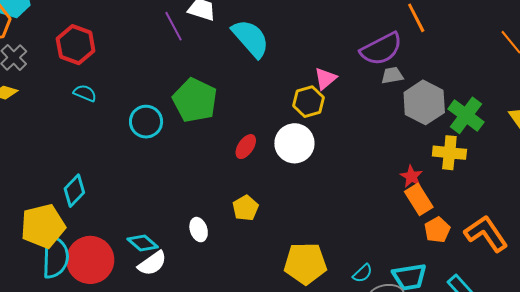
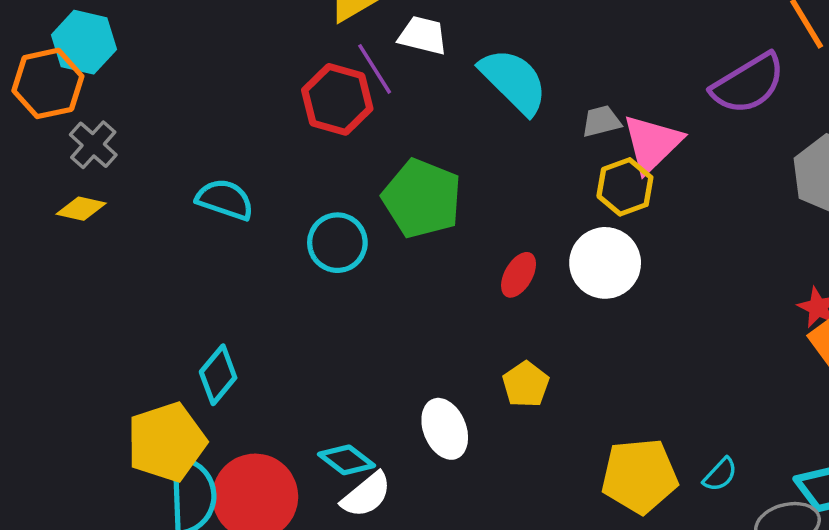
red hexagon: (76, 45) -> (337, 99), moved
gray trapezoid: (392, 75) -> (601, 121), moved
pink triangle: (325, 79) -> (652, 143), size x1.5
cyan semicircle: (85, 93) -> (225, 200), size x1.4
white ellipse: (199, 230) -> (445, 429), size x1.4
cyan semicircle: (363, 273) -> (720, 475), moved

